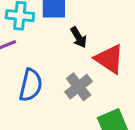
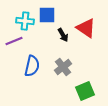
red triangle: (109, 59) -> (86, 28), moved

